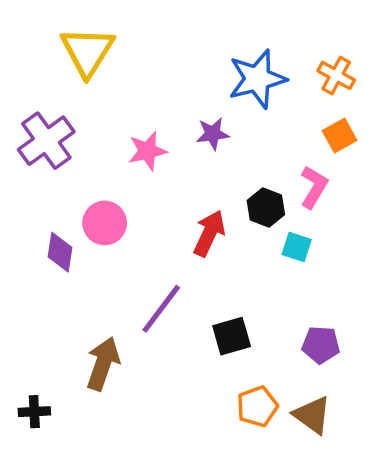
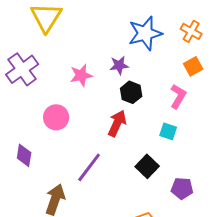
black hexagon: (266, 208) -> (131, 92), moved
purple diamond: (60, 252) -> (24, 155), moved
black square: (232, 336) -> (147, 166), moved, turned -30

